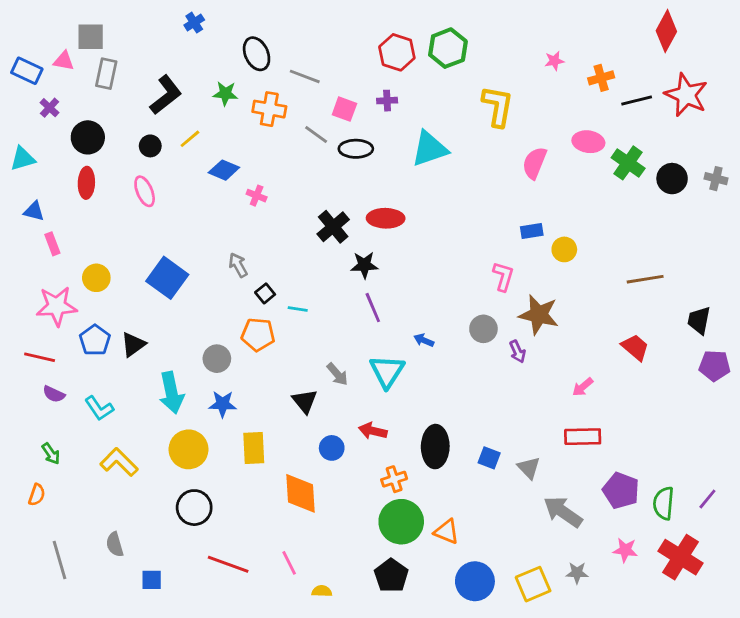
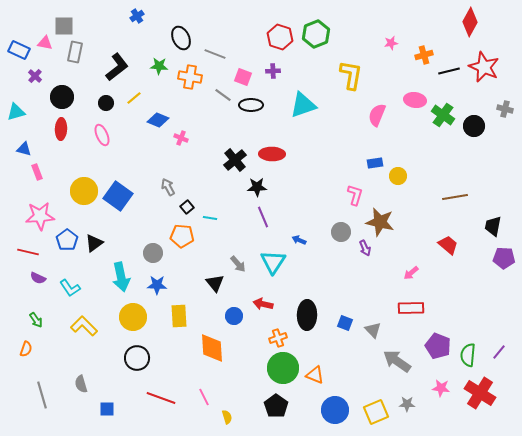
gray cross: (716, 179) -> (505, 109), moved
yellow circle: (96, 278) -> (84, 191), moved, size x1.4
yellow semicircle: (322, 591) -> (227, 417), turned 72

